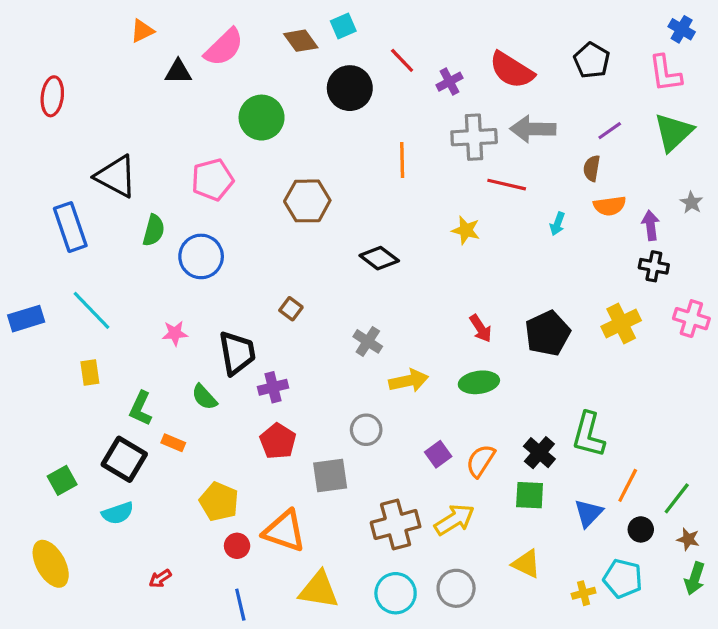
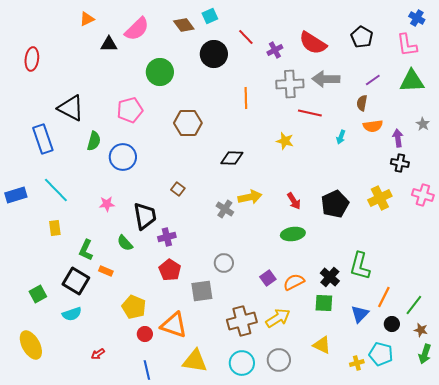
green triangle: (673, 132) -> (412, 81), turned 40
black diamond: (379, 258) -> (232, 158), turned -35
yellow arrow: (409, 381) -> (250, 197), moved
orange semicircle: (481, 461) -> (294, 282), turned 30

